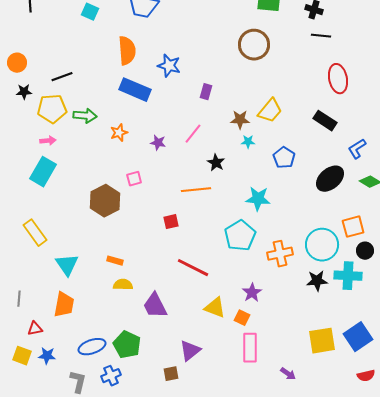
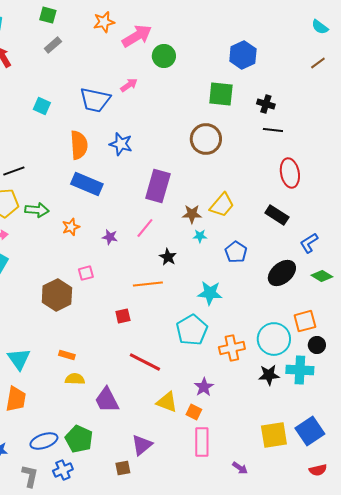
blue star: (169, 66) -> (121, 144), moved
purple rectangle: (206, 92) -> (158, 186), size x2.0

